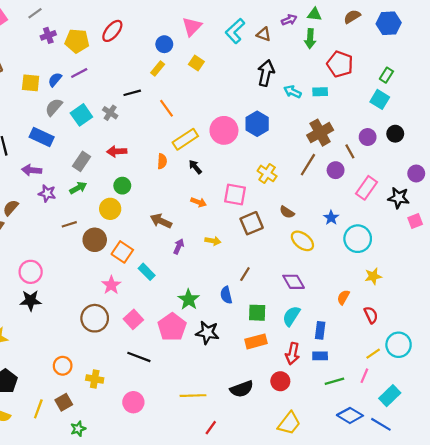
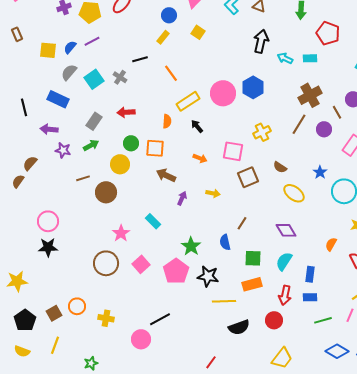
yellow cross: (267, 173) -> (262, 132), turned 30
orange square: (122, 252) -> (155, 148), moved, turned -30
black line: (139, 357) -> (160, 319), moved, turned -50
yellow line: (193, 396) -> (224, 301), moved
brown square: (64, 402) -> (54, 313), moved

